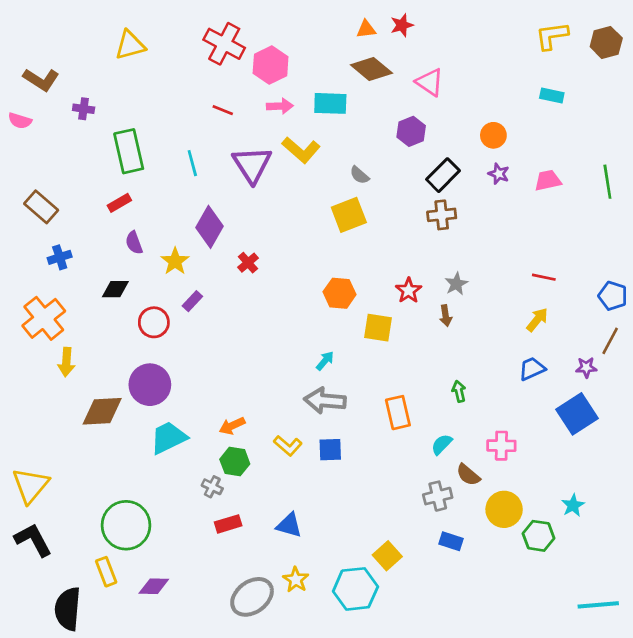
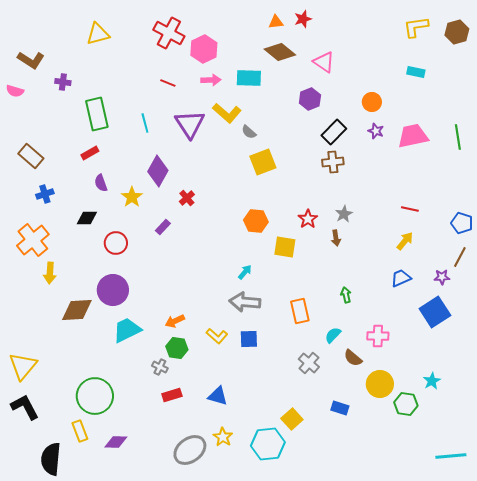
gray semicircle: (359, 175) -> (249, 132), moved
pink trapezoid: (548, 180) -> (413, 136), size x1.5
purple rectangle: (192, 301) -> (163, 227), moved
gray cross: (438, 496) -> (309, 363), moved, turned -35

